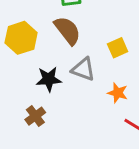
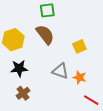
gray triangle: (83, 69) -> (60, 71), moved
black star: (49, 79) -> (19, 68), moved

